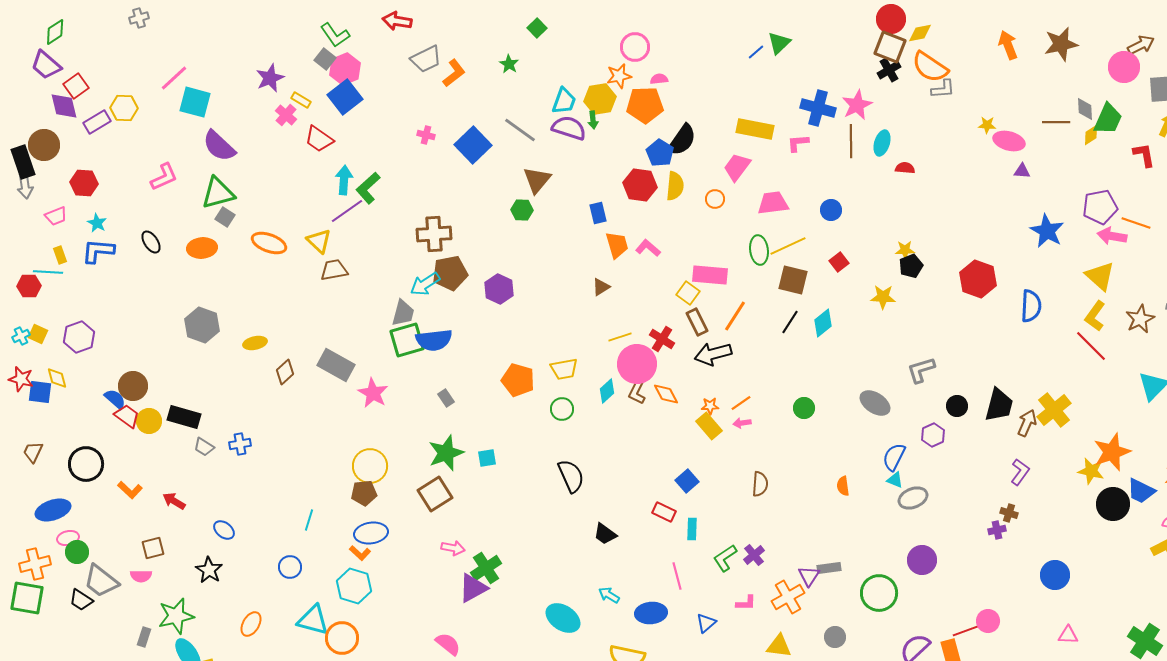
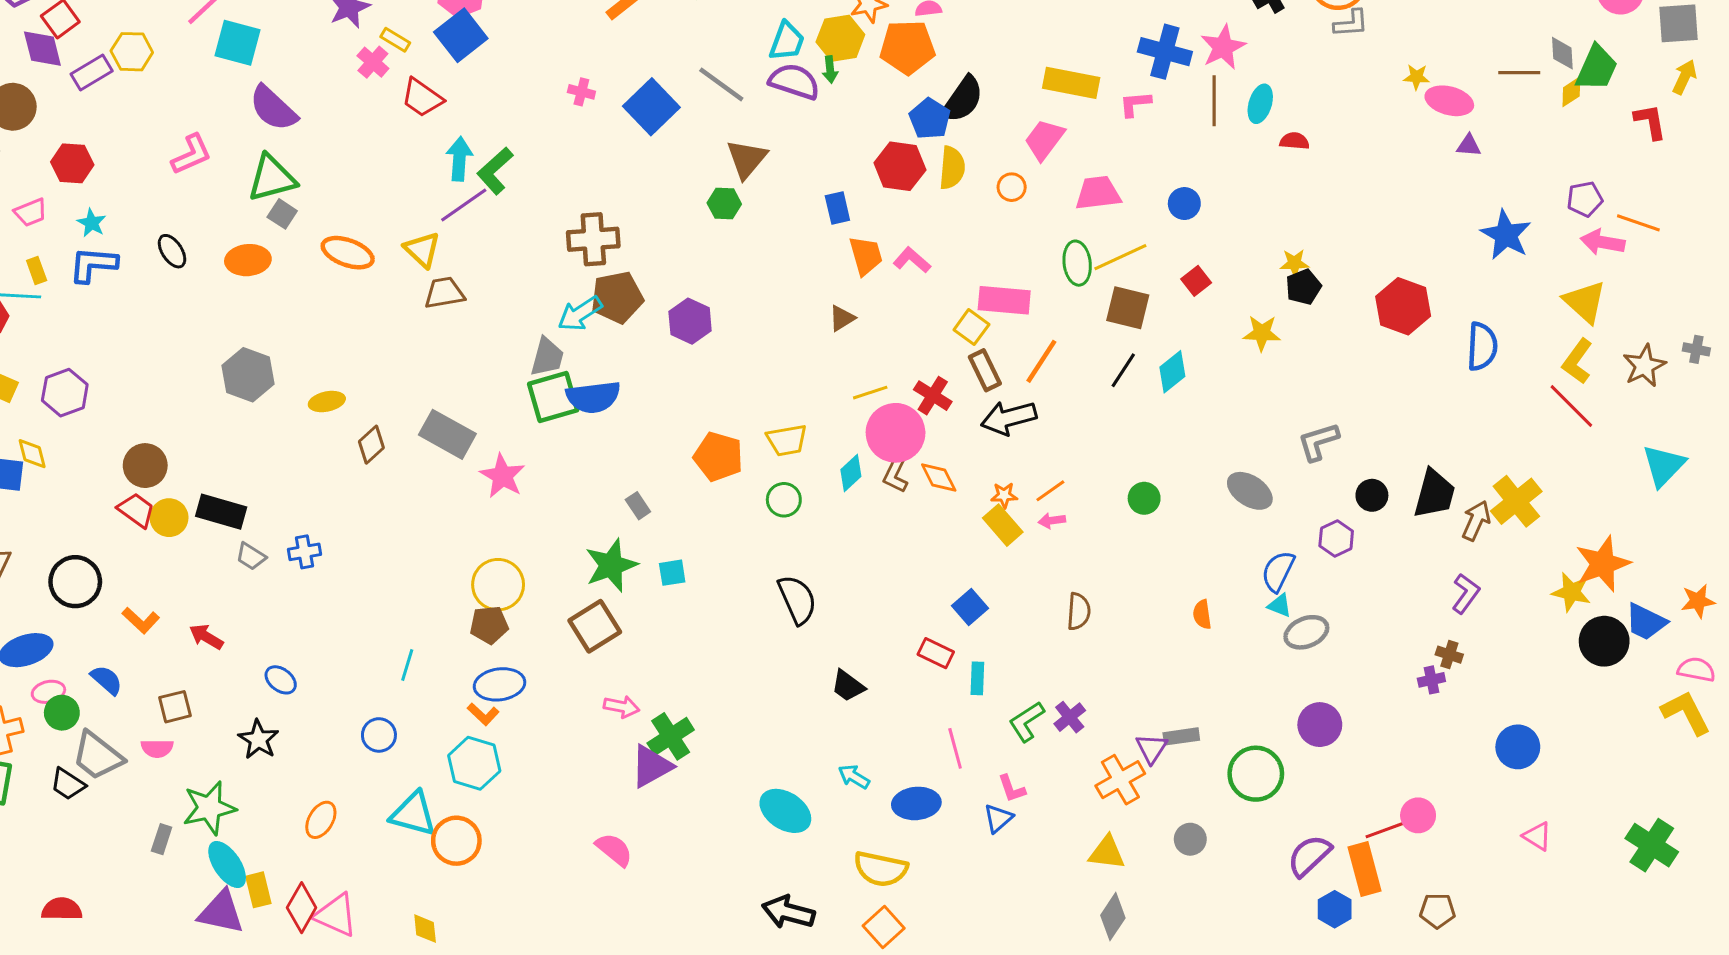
purple pentagon: (1100, 207) -> (1585, 199), size x0.7
gray rectangle: (446, 398) -> (638, 506), moved
blue semicircle: (115, 399) -> (106, 680), moved
pink L-shape: (746, 603) -> (1012, 789), moved, turned 70
pink triangle: (1068, 635) -> (1537, 836), turned 30

